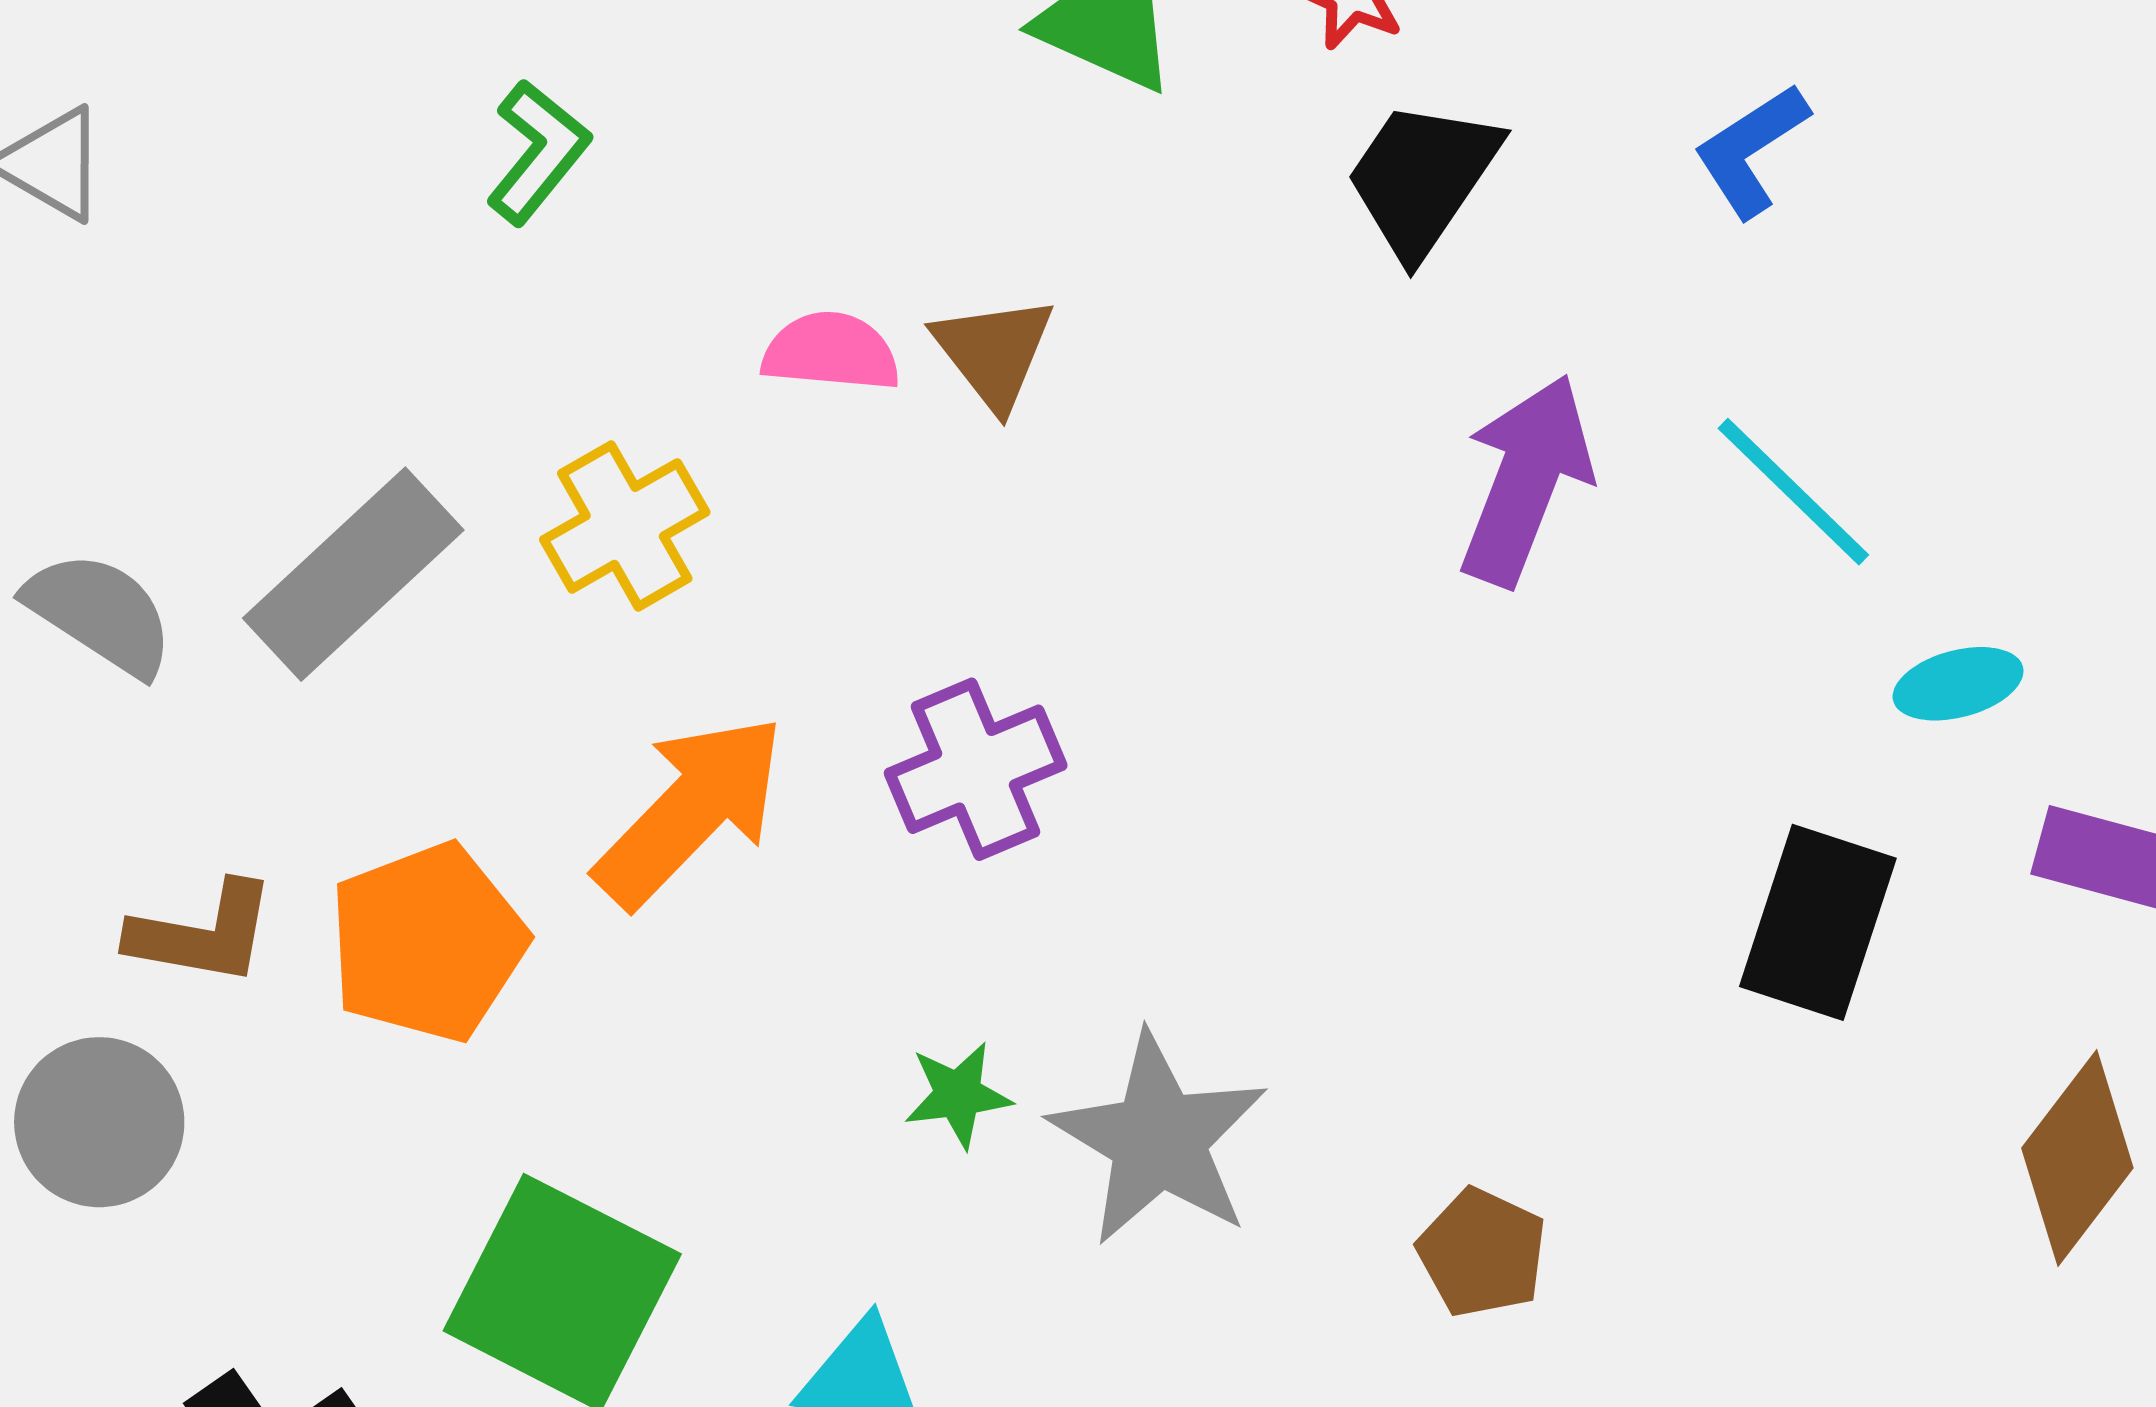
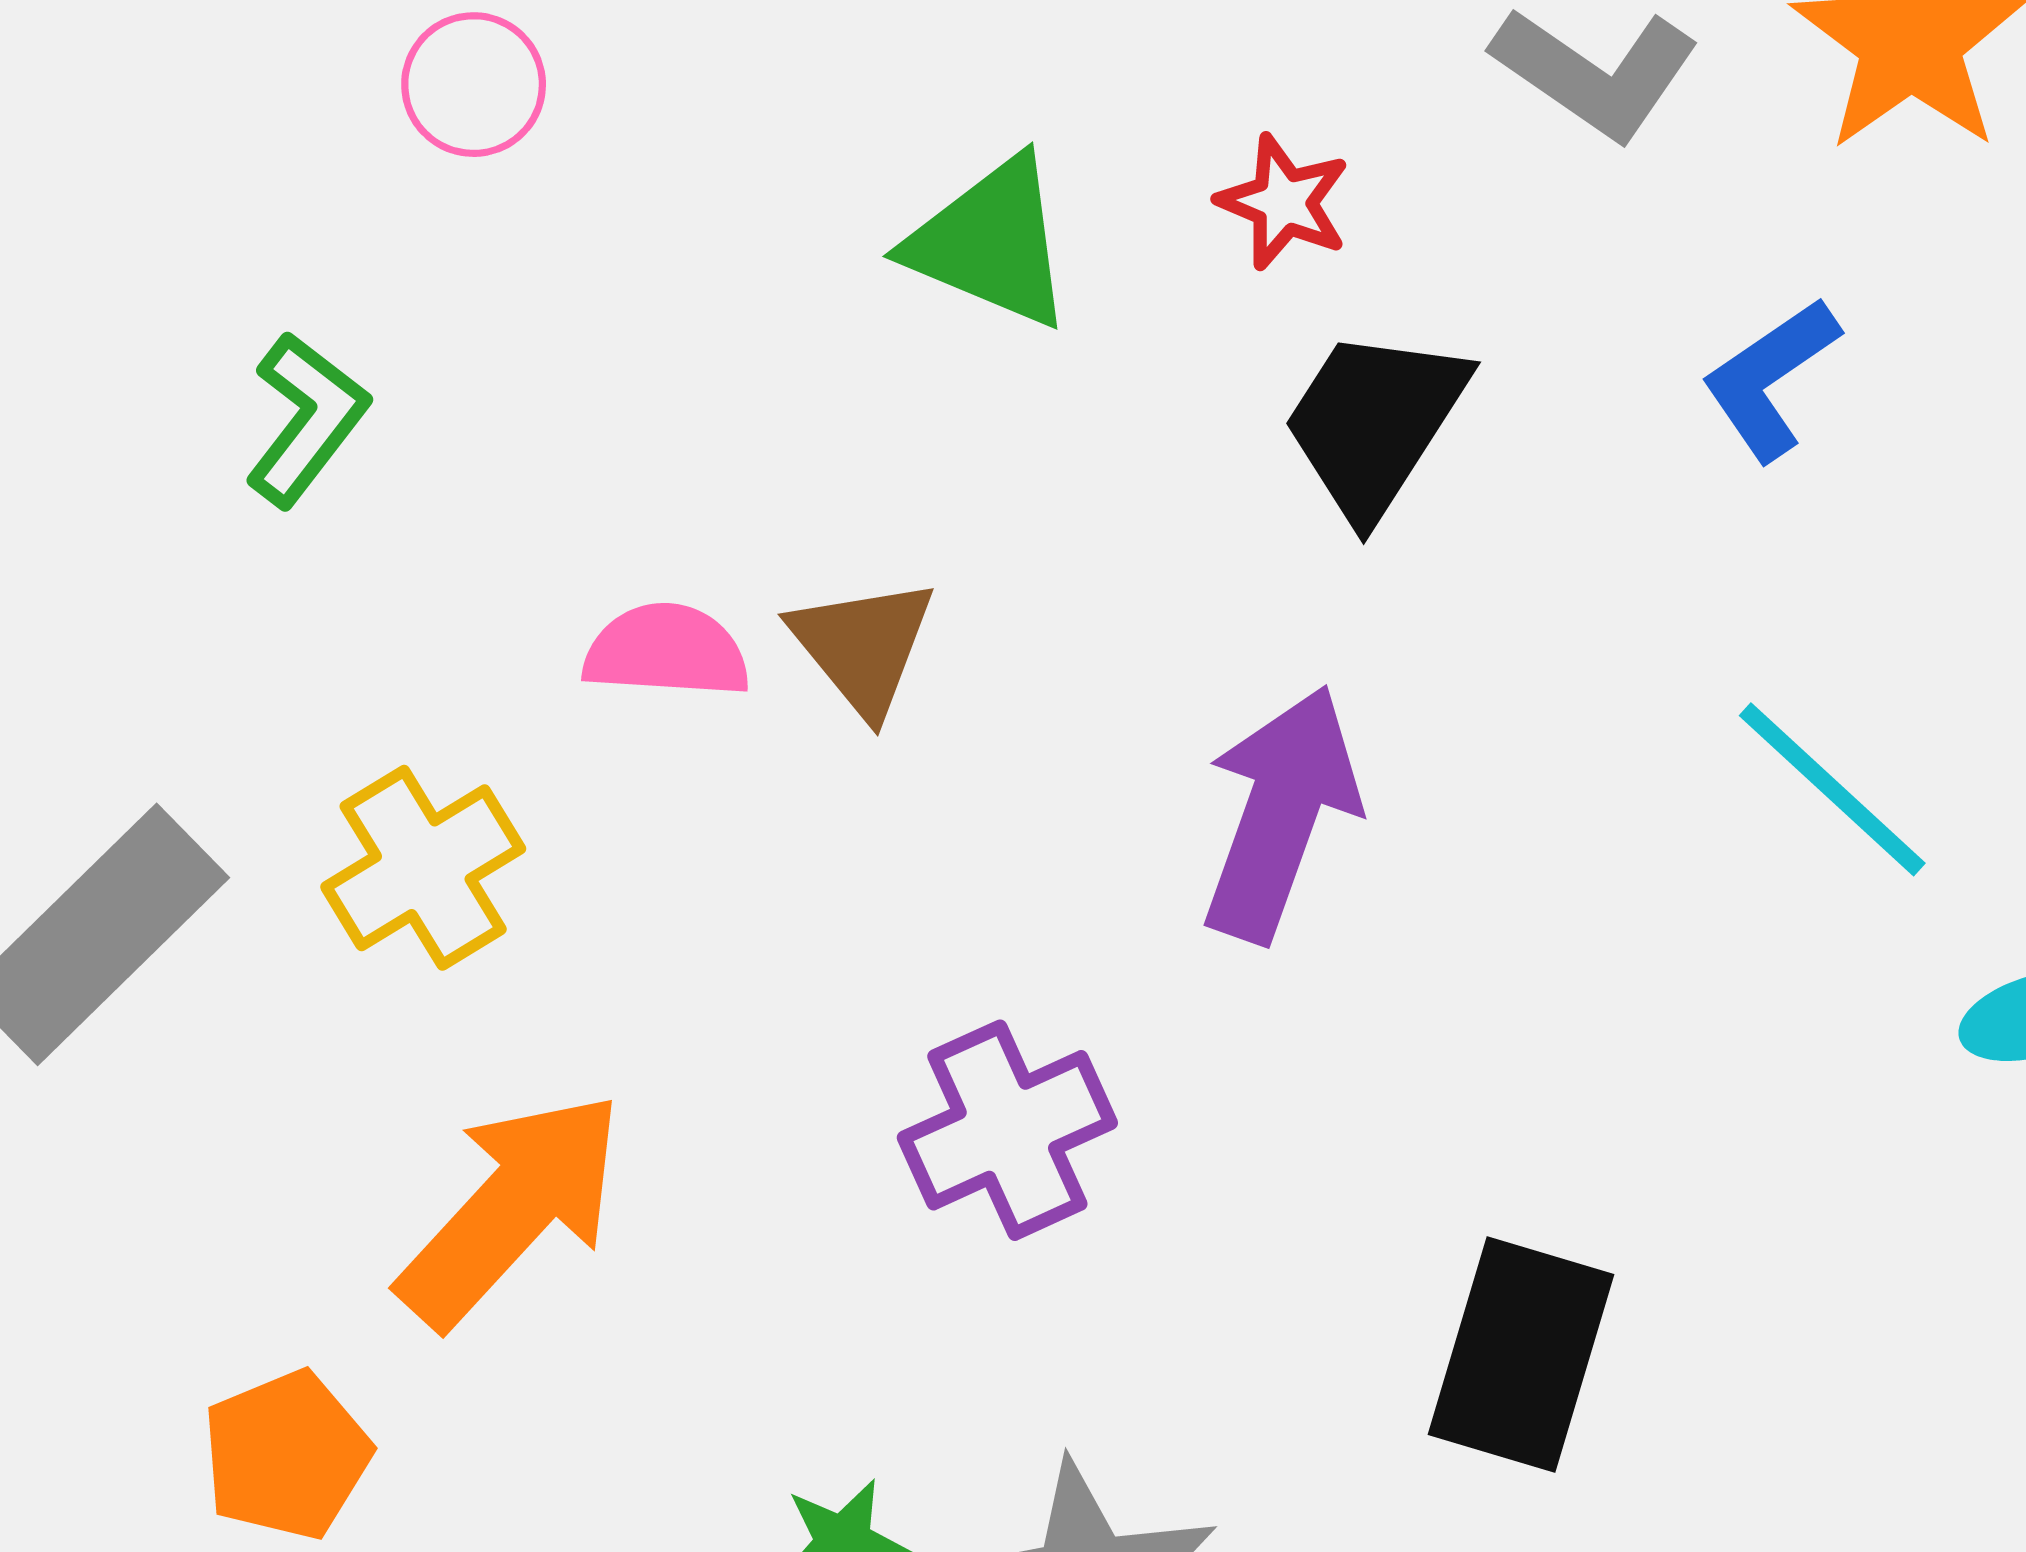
purple arrow: (1526, 480) -> (1280, 814), moved
purple cross: (976, 769) -> (1007, 1130), moved
black rectangle: (1818, 922) -> (1521, 1354), moved
orange pentagon: (428, 942) -> (286, 1455), moved, size x0.7

